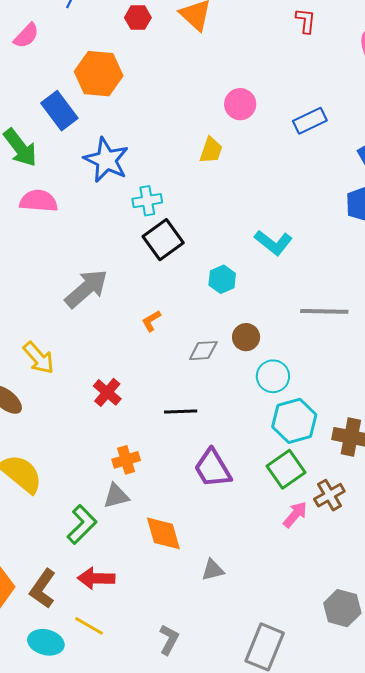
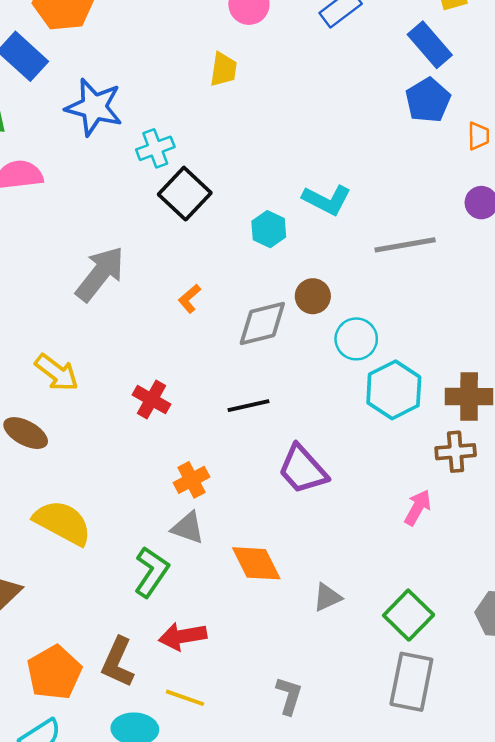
cyan L-shape: (273, 243) -> (327, 200), moved
gray diamond: (203, 351) -> (262, 324), size x1.4
green square: (286, 469) -> (409, 615), moved
brown cross: (329, 495) -> (456, 452), moved, turned 36
gray triangle: (116, 496) -> (188, 528), turned 44

